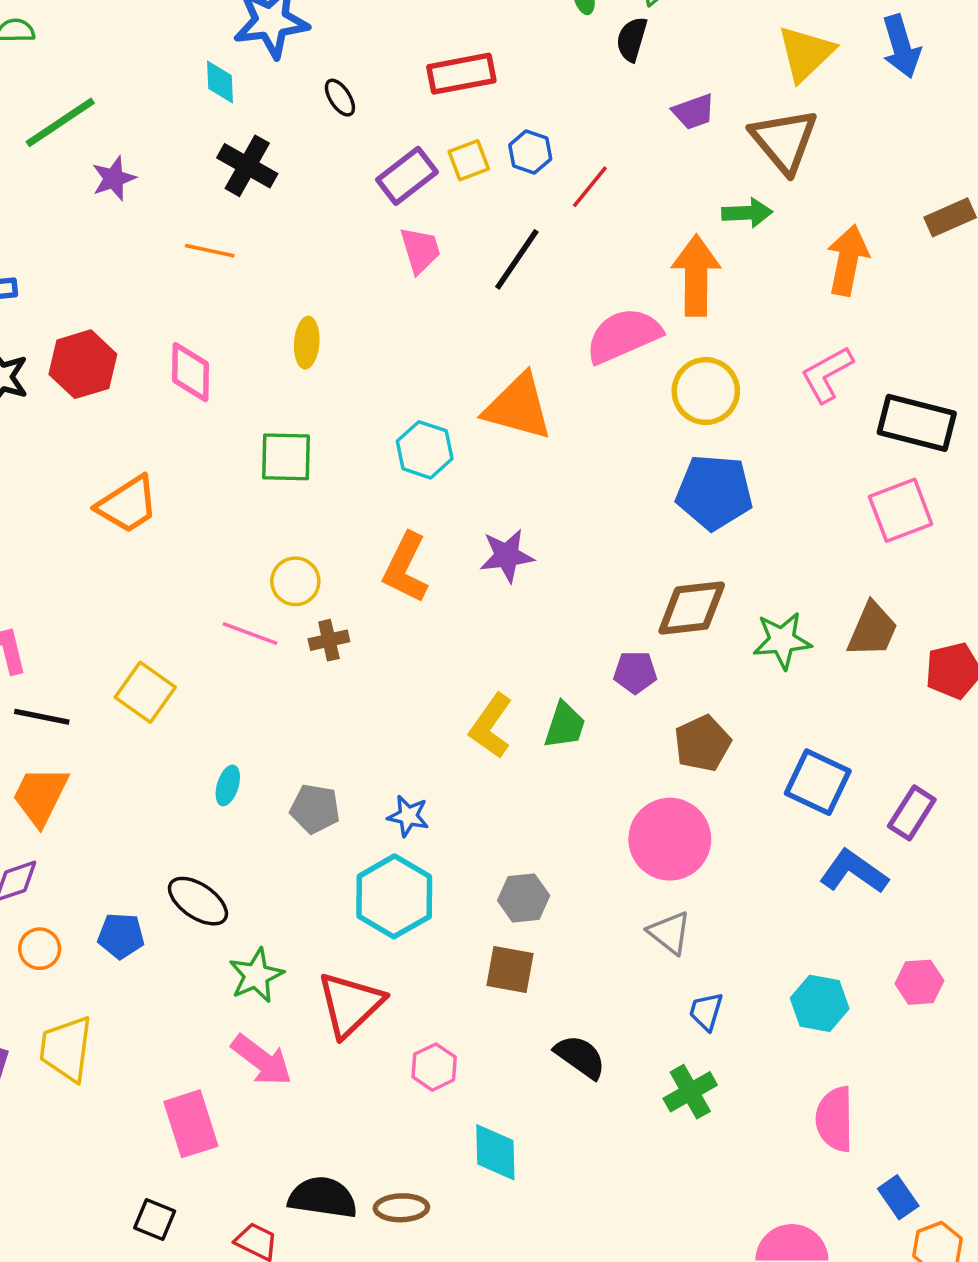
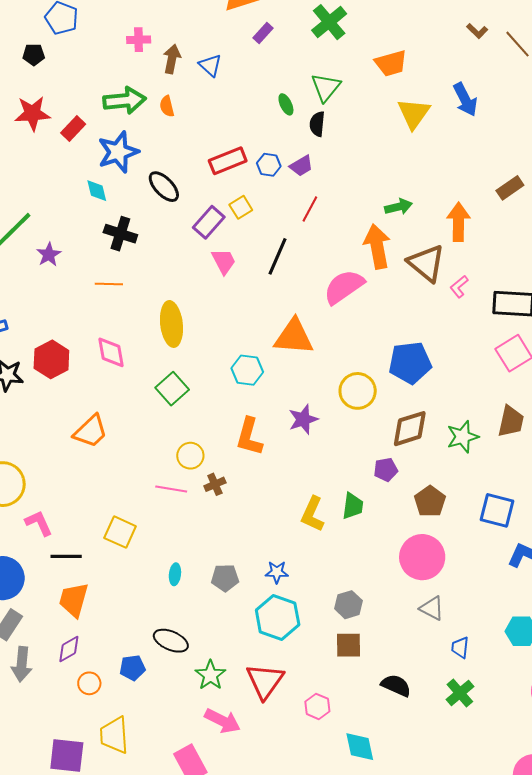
black ellipse: (340, 98) -> (164, 187), size x1.6
purple trapezoid: (694, 112) -> (301, 166), moved
brown triangle: (784, 141) -> (426, 263), moved
blue hexagon: (530, 152) -> (269, 165), moved
yellow ellipse: (307, 343) -> (171, 324), size x1.6
pink L-shape: (827, 374) -> (459, 287), size x0.7
yellow circle: (706, 391) -> (358, 391), moved
green square: (286, 457) -> (172, 389), turned -32

